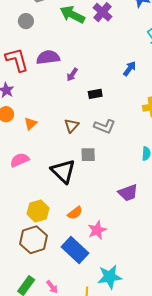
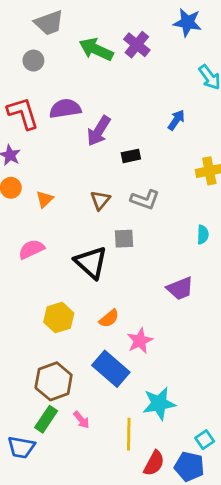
purple arrow: (72, 75) -> (99, 131), size x1.6
brown hexagon: (33, 240) -> (54, 381), moved

